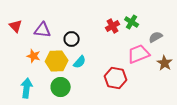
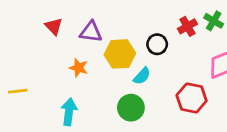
black circle: (72, 39) -> (157, 44), moved
yellow hexagon: (57, 61) -> (120, 54), moved
green circle: (61, 87) -> (131, 108), moved

